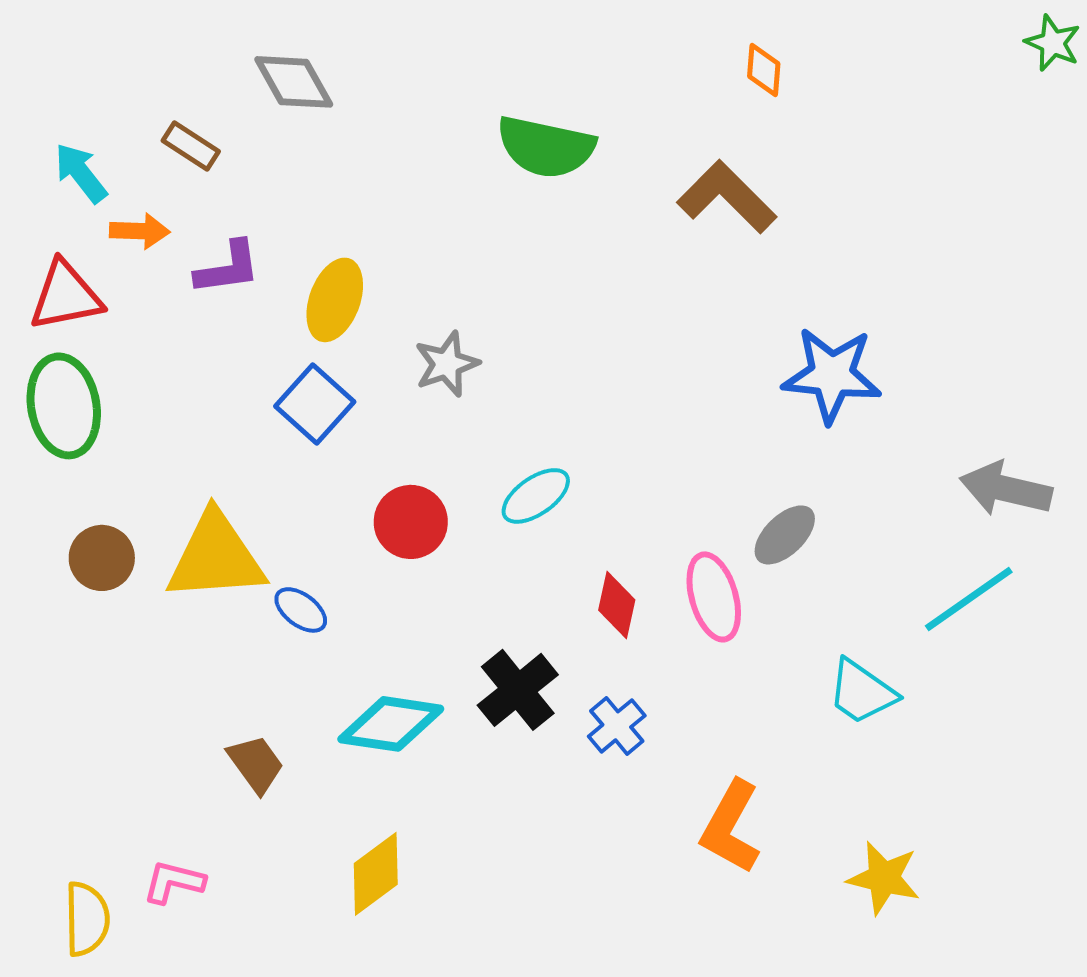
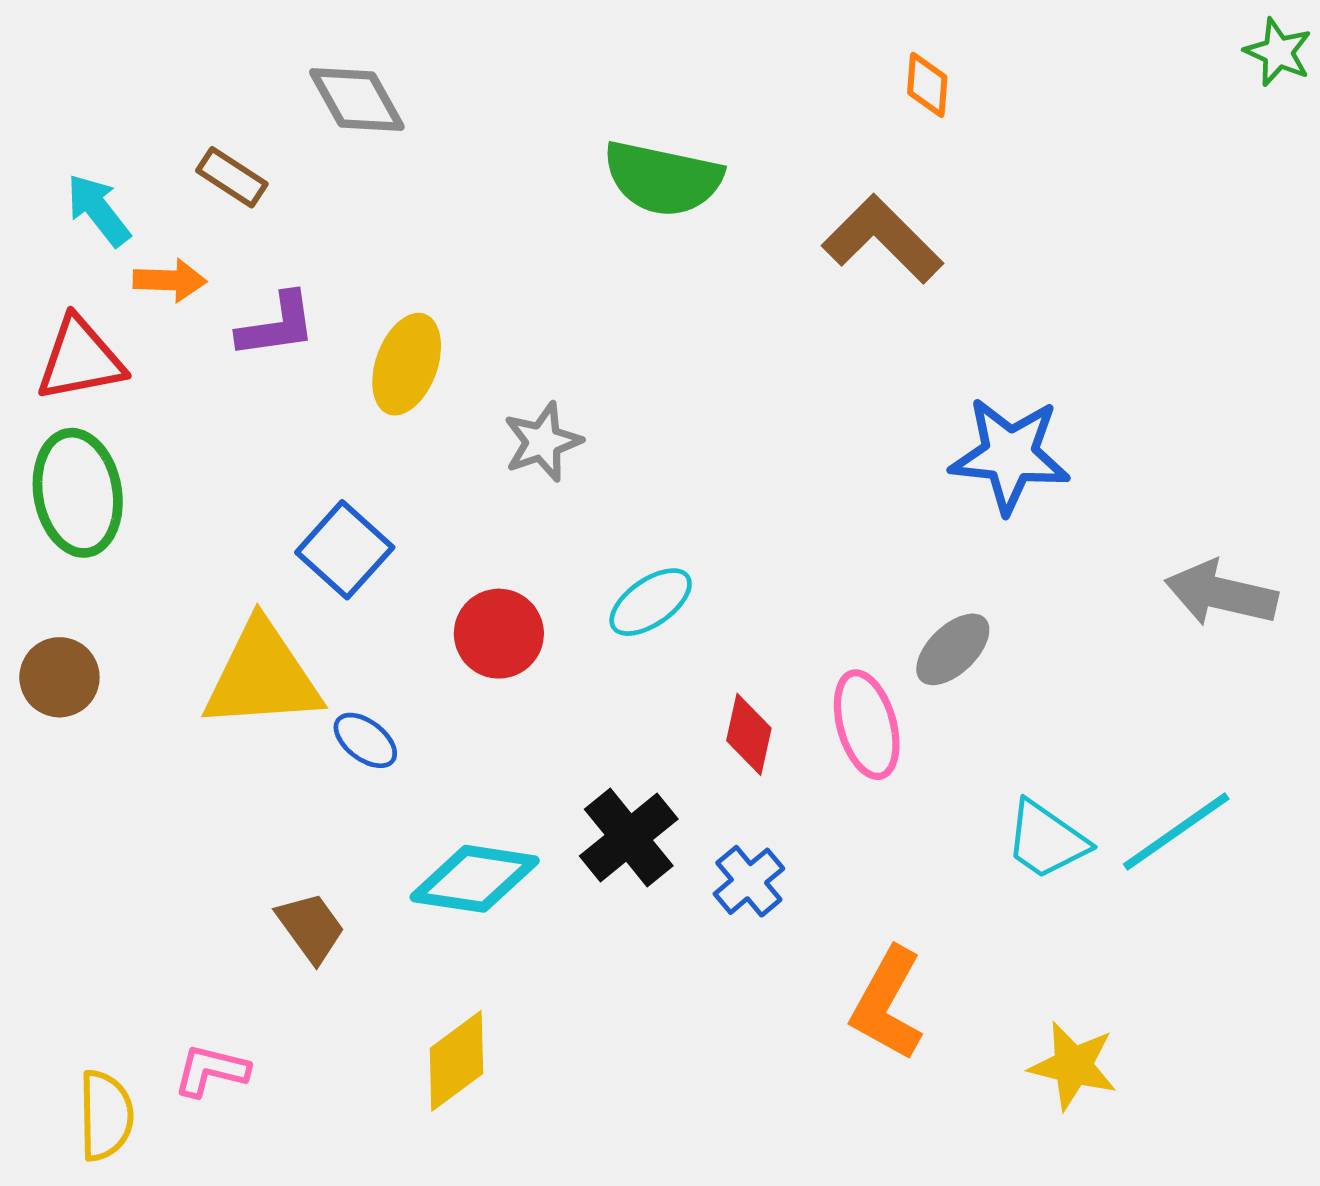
blue square: (315, 404) -> (345, 550), moved
brown circle: (102, 558) -> (59, 677), moved
cyan line: (969, 599) -> (1176, 831), moved

